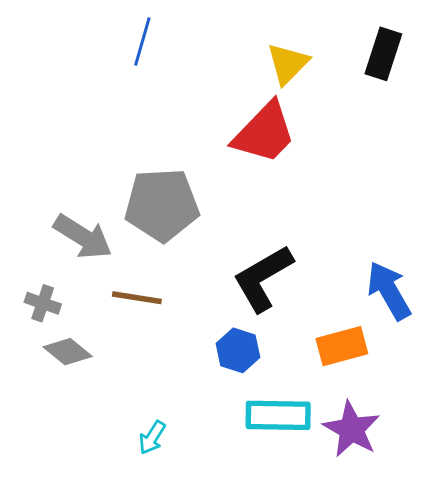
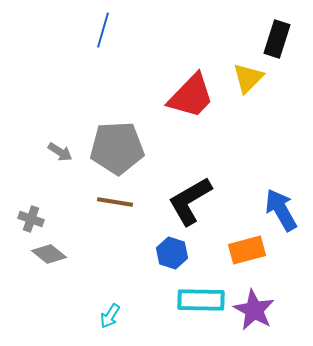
yellow triangle: (288, 64) -> (248, 78), moved
gray arrow: (83, 237) -> (60, 152), moved, size x0.6
brown line: (137, 298) -> (115, 202), moved

